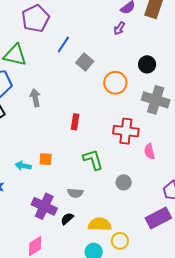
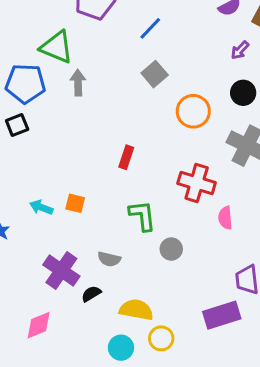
purple arrow: (119, 28) -> (240, 50), moved
blue line: (63, 44) -> (150, 28), moved
gray arrow: (35, 98) -> (78, 83), moved
gray circle: (124, 182) -> (171, 249), moved

